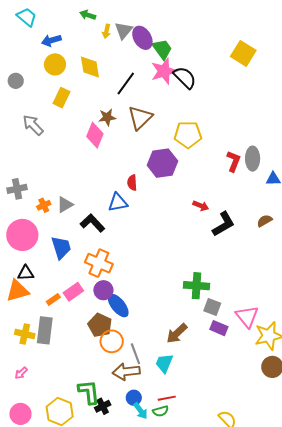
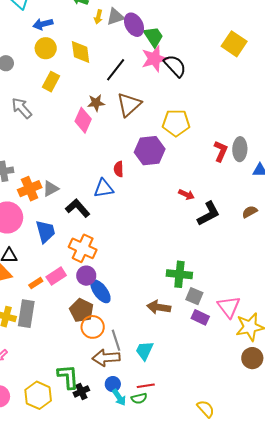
gray triangle: (124, 31) -> (115, 17), turned 30
orange cross: (44, 205) -> (30, 189), size x1.6
brown arrow: (177, 333) -> (159, 307), moved, turned 50

